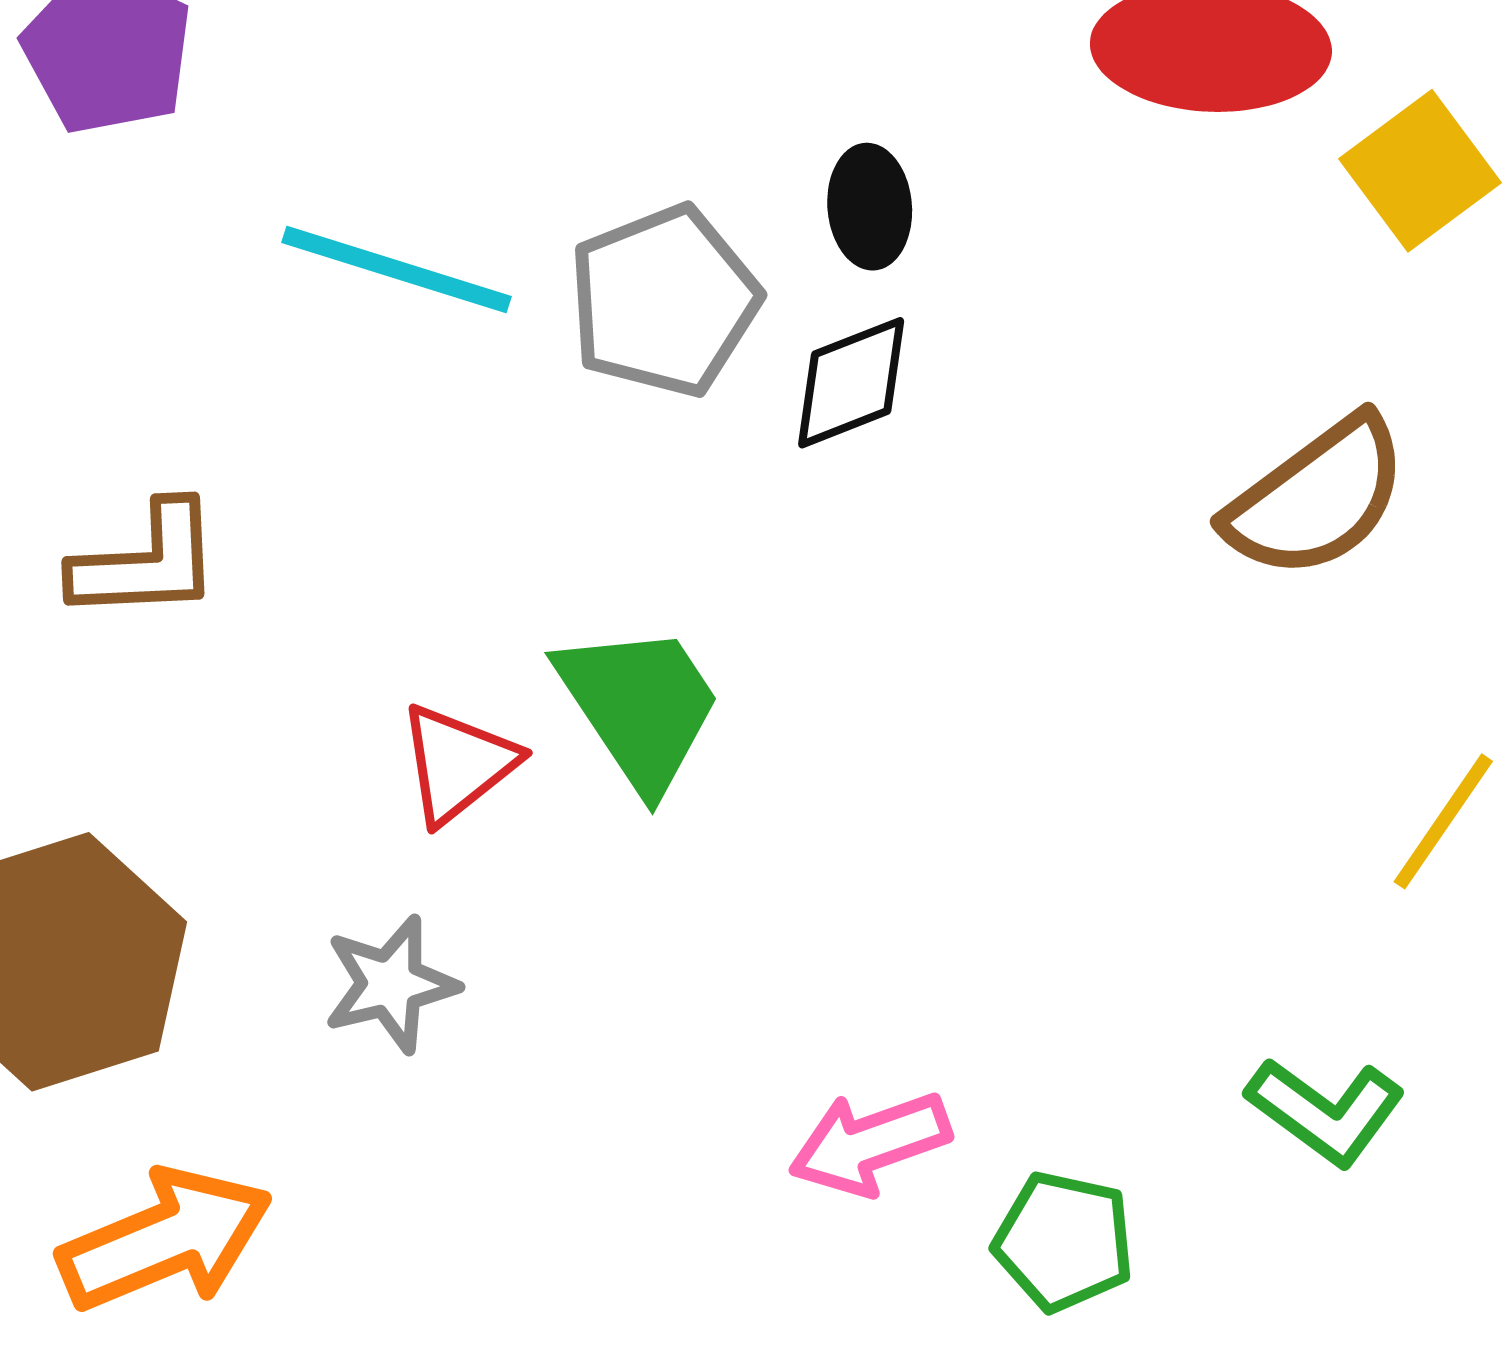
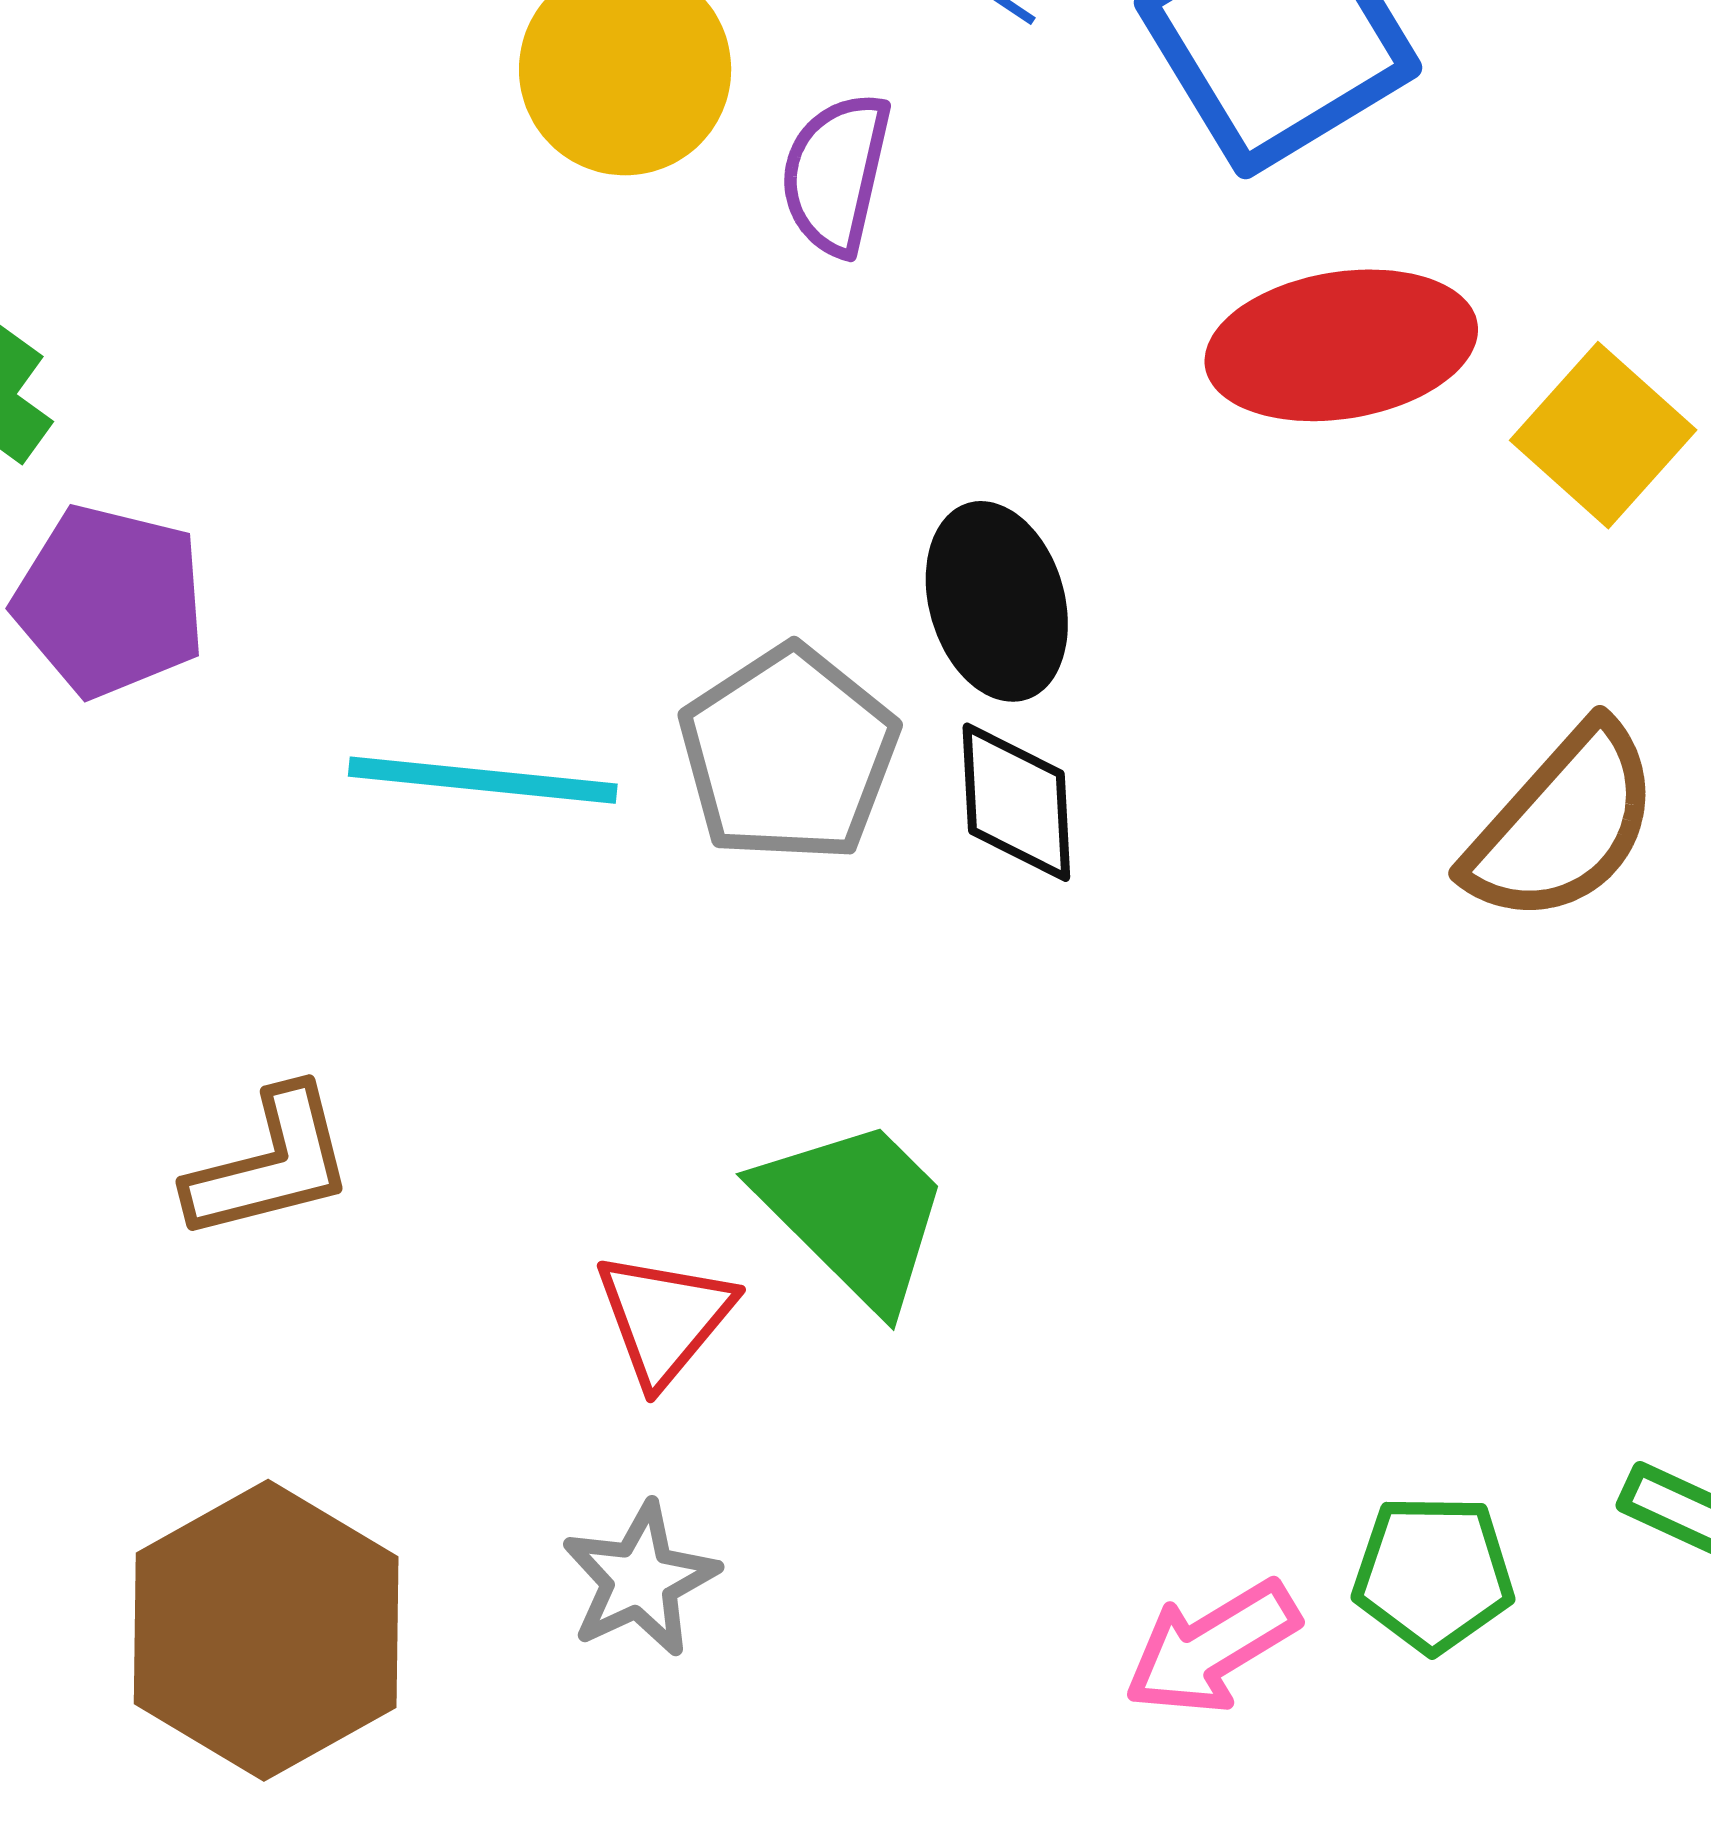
black ellipse: (870, 207) -> (997, 601), size x1.4
black diamond: (851, 383) -> (1016, 802), turned -60
green pentagon: (1064, 1242) -> (1433, 1574), moved

